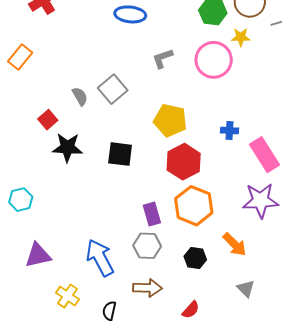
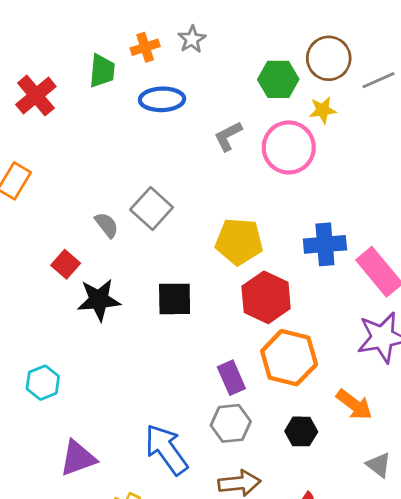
gray L-shape: (163, 58) -> (228, 136), moved
blue cross: (229, 131) -> (325, 244), size x1.6

